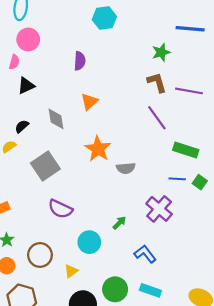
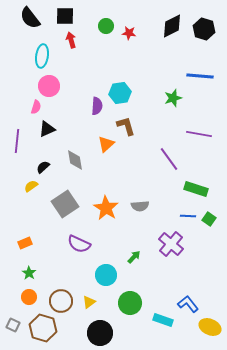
cyan hexagon: (104, 18) -> (120, 93), moved
brown L-shape: (157, 82) -> (126, 126), moved
orange star: (98, 149) -> (106, 208), moved
blue L-shape: (145, 254) -> (188, 304), moved
brown circle: (40, 255) -> (61, 301), moved
green circle: (115, 289) -> (130, 303), moved

